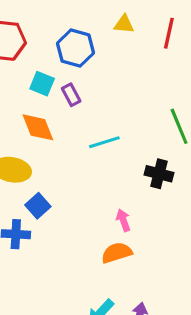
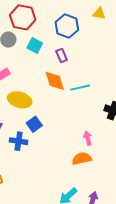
cyan square: (42, 84) -> (35, 45), moved
orange diamond: (38, 127) -> (55, 81), moved

